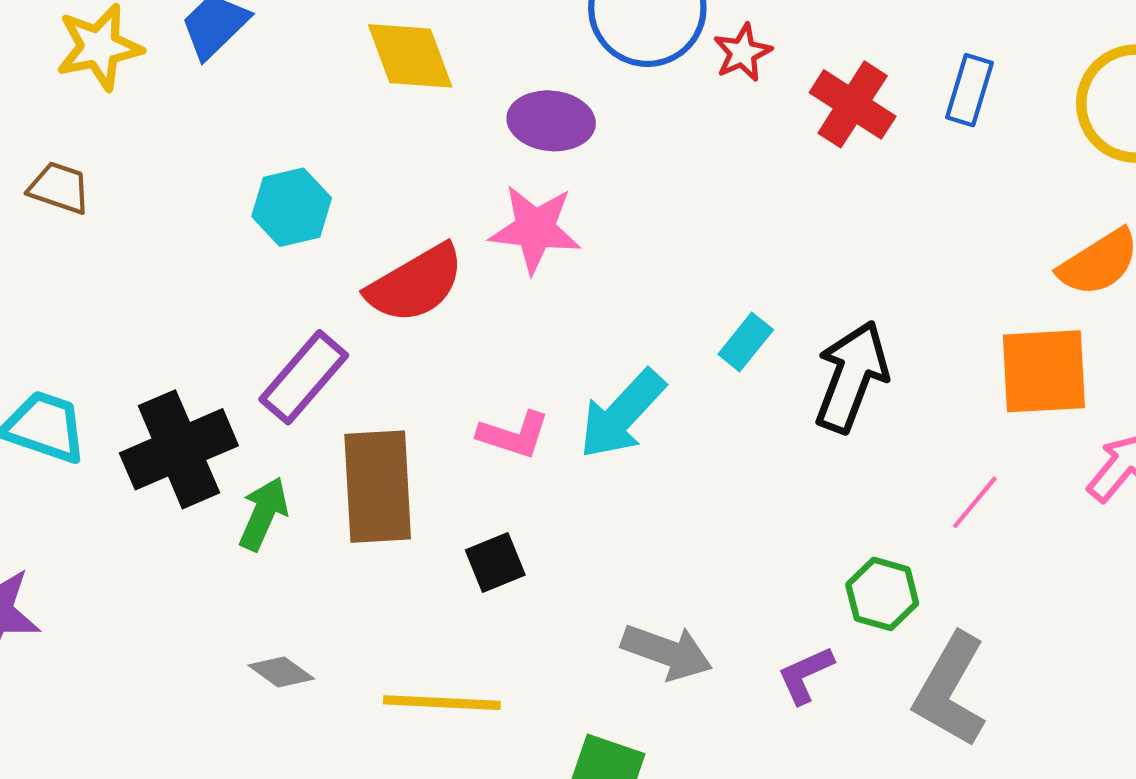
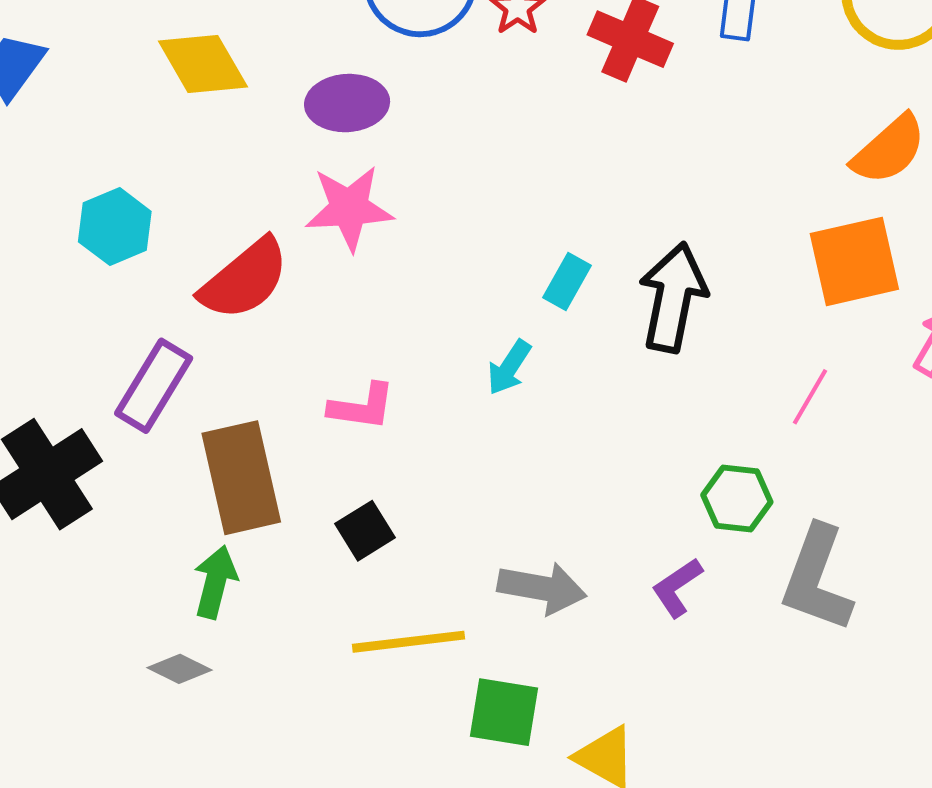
cyan arrow: (622, 414) -> (509, 367), moved, size x0.6
green arrow: (263, 514) -> (215, 582), moved
yellow line: (442, 703) -> (408, 642), moved

